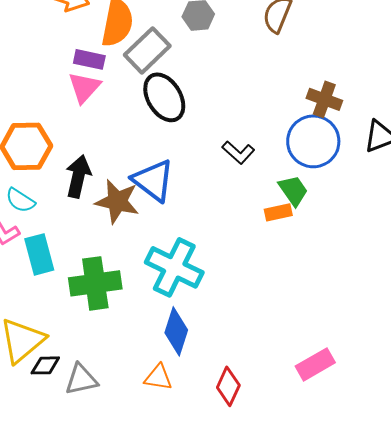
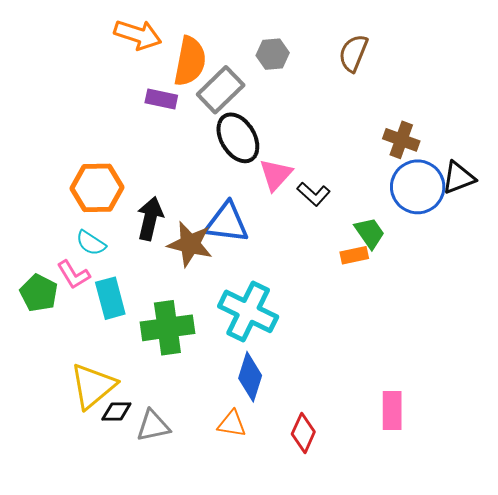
pink triangle: (84, 87) -> (276, 175), moved
blue circle: (313, 141) -> (418, 187), moved
blue triangle: (153, 180) -> (227, 223), turned -30
pink rectangle: (315, 364) -> (392, 410), turned -60

